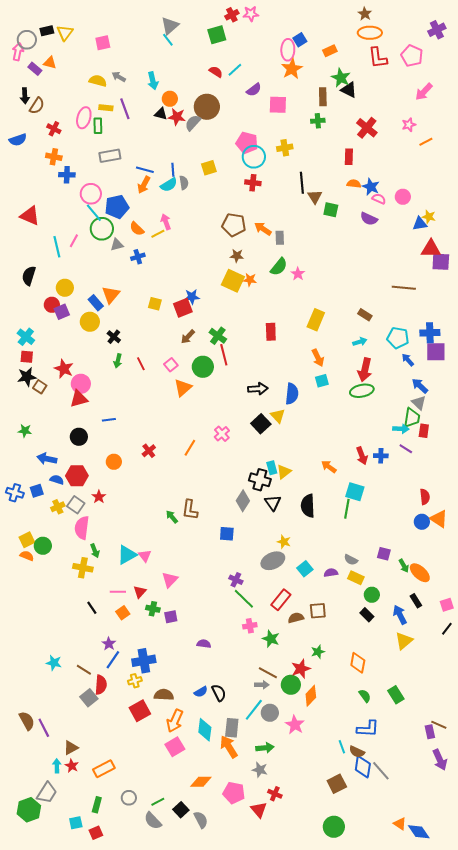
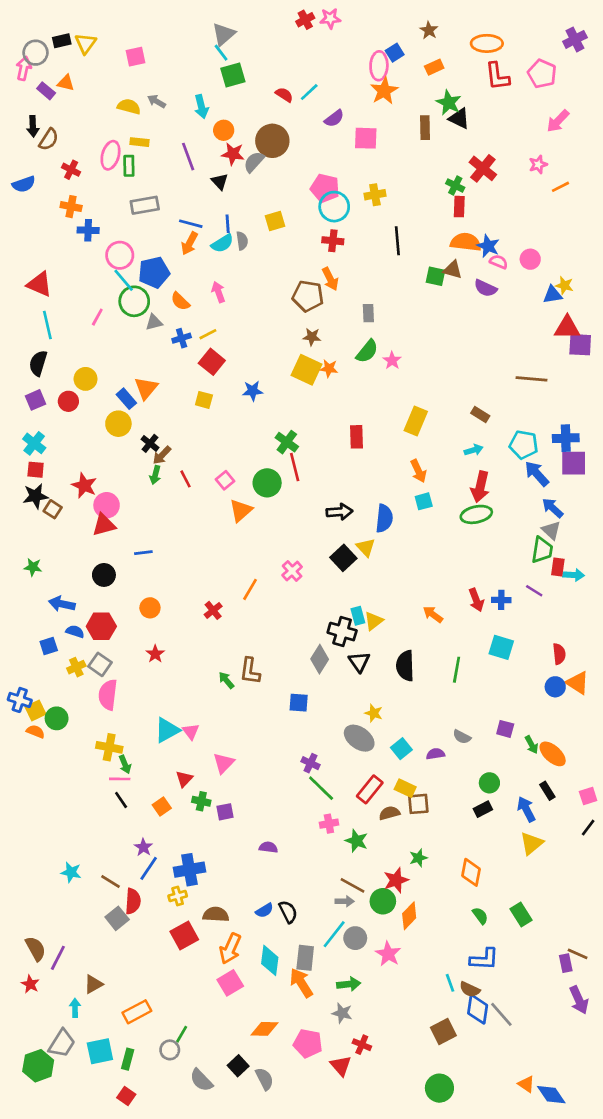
brown star: (365, 14) -> (429, 30), moved
green square: (217, 35) -> (233, 75), moved
purple line: (125, 109) -> (188, 157), moved
black triangle: (161, 114) -> (220, 182), moved, turned 32
green cross: (318, 121) -> (455, 186), moved, turned 32
orange semicircle: (354, 184) -> (466, 242), size x1.6
brown triangle: (315, 197) -> (453, 270), moved, turned -42
orange arrow: (263, 229) -> (330, 279), moved, turned -150
yellow line: (158, 234) -> (208, 334), moved
cyan line: (57, 247) -> (47, 325), moved
red square: (183, 308) -> (212, 362), moved, turned -30
purple square: (62, 312) -> (36, 400), moved
brown arrow: (188, 337) -> (162, 455), moved
blue arrow: (408, 360) -> (537, 474), size x1.5
cyan arrow: (401, 429) -> (574, 575), moved
red cross: (149, 451) -> (213, 610), moved
cyan square: (355, 492) -> (501, 647), moved
blue cross: (15, 493) -> (20, 700), moved
red star: (99, 497) -> (155, 654), moved
green arrow: (95, 551) -> (125, 764), moved
gray ellipse: (273, 561) -> (359, 738), turned 60
yellow rectangle: (356, 578) -> (405, 788), moved
pink line: (118, 592) -> (120, 779), moved
black rectangle: (367, 615) -> (483, 809), turned -72
purple line: (44, 728) -> (58, 958), turned 54
red star: (72, 766) -> (30, 984), moved
green line: (158, 802) -> (182, 1034), moved, turned -32
cyan square: (76, 823) -> (100, 1051), moved, size x1.5
red square: (96, 833) -> (126, 1096), turned -32

